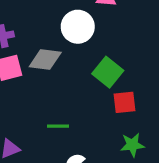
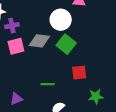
green square: (108, 72) -> (66, 44), moved
red square: (125, 102) -> (79, 73), moved

